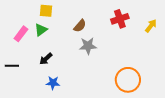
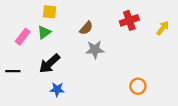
black arrow: (46, 59) -> (50, 64), size x1.5
orange circle: (128, 80) -> (138, 86), size x0.6

